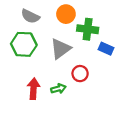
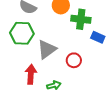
gray triangle: (61, 49) -> (47, 49), moved
green arrow: (58, 89) -> (54, 85), moved

